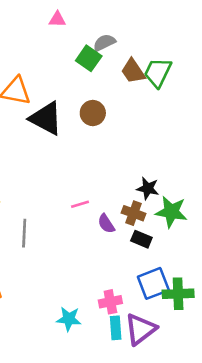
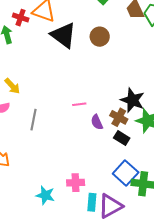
black star: (148, 188) -> (133, 100), size x1.4
blue square: (153, 283) -> (126, 173), turned -35
pink cross: (110, 302) -> (76, 183), moved
cyan star: (69, 319) -> (45, 195), moved

